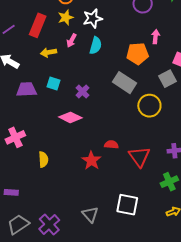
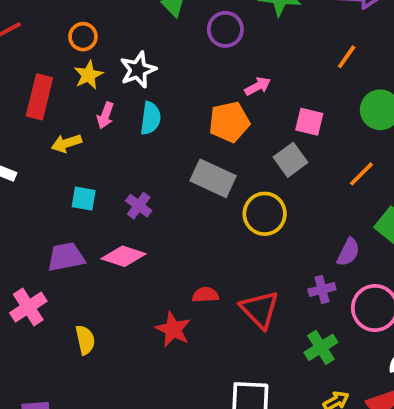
pink arrow: (156, 37) -> (258, 86), turned 64
purple trapezoid: (26, 89) -> (66, 257), moved

